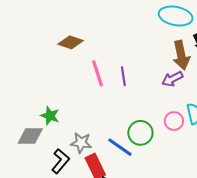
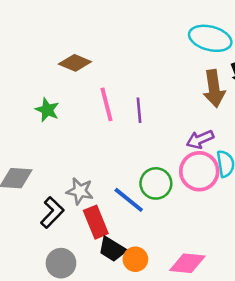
purple arrow: (172, 79) -> (200, 139), moved
green star: (50, 116) -> (47, 110), moved
pink circle: (174, 121) -> (199, 171), size x1.6

